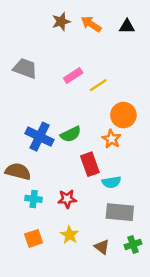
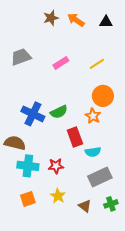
gray trapezoid: (25, 68) -> (21, 57), turned -40
yellow line: (98, 85) -> (97, 64), moved
cyan cross: (34, 199) -> (28, 166), size x1.5
gray rectangle: (120, 212) -> (100, 177), turned -30

